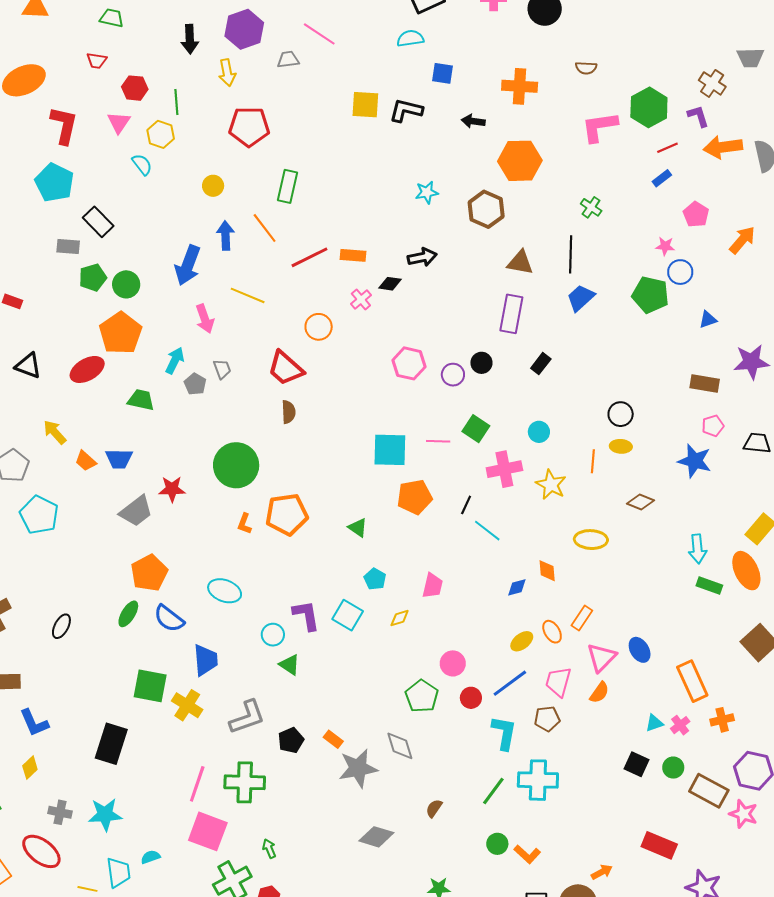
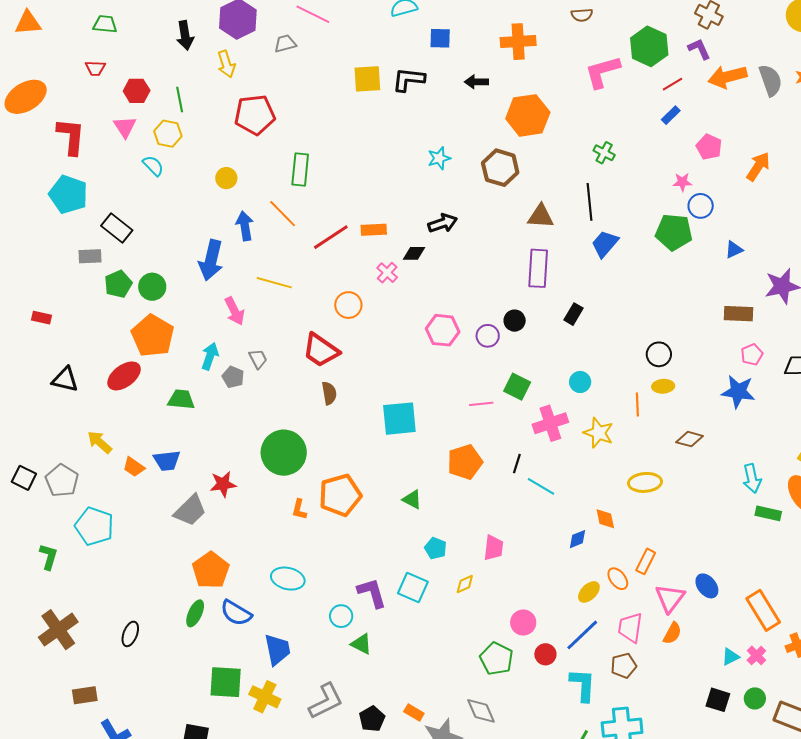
cyan square: (390, 450) -> (399, 419), moved

